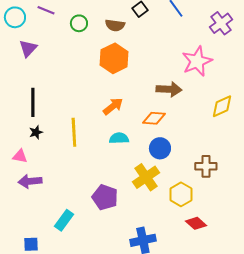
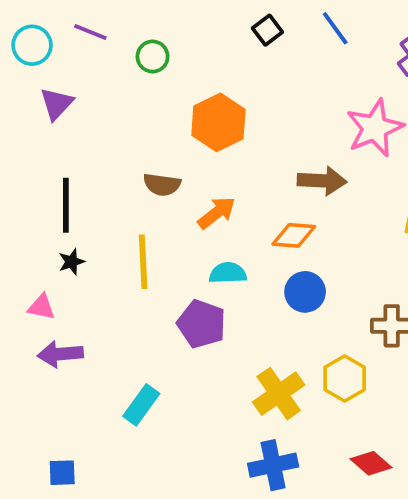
brown semicircle: (115, 25) -> (162, 185), moved
yellow cross: (146, 177) -> (279, 394), moved
purple pentagon: (105, 197) -> (201, 324), moved
cyan rectangle: (64, 220) -> (141, 405), moved
red diamond: (196, 223) -> (371, 463), moved

